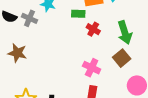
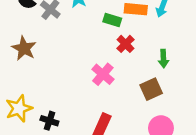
green arrow: (125, 33) -> (163, 59), size x0.6
pink cross: (92, 68) -> (103, 74), moved

